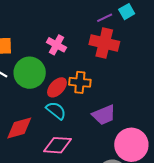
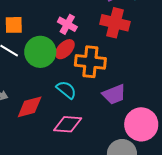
orange cross: (80, 82) -> (90, 62), size x1.4
red ellipse: (57, 87) -> (65, 49), moved

